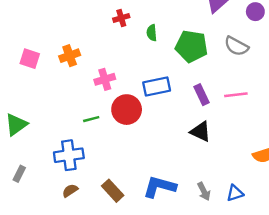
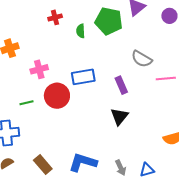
green pentagon: (191, 46) -> (109, 21), moved
gray semicircle: (236, 46) -> (142, 59), moved
pink line: (236, 95) -> (166, 79), moved
black triangle: (201, 131) -> (119, 116), turned 42

